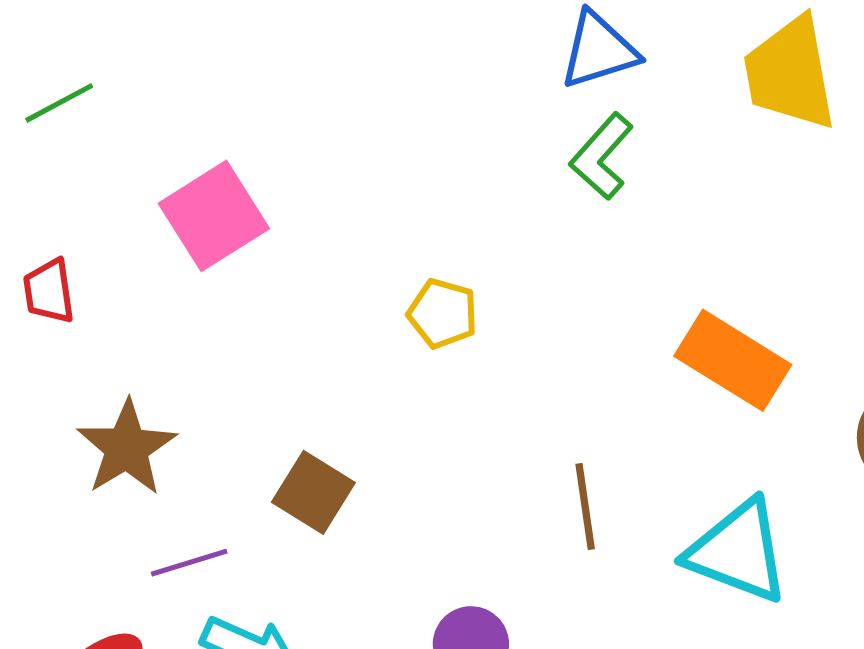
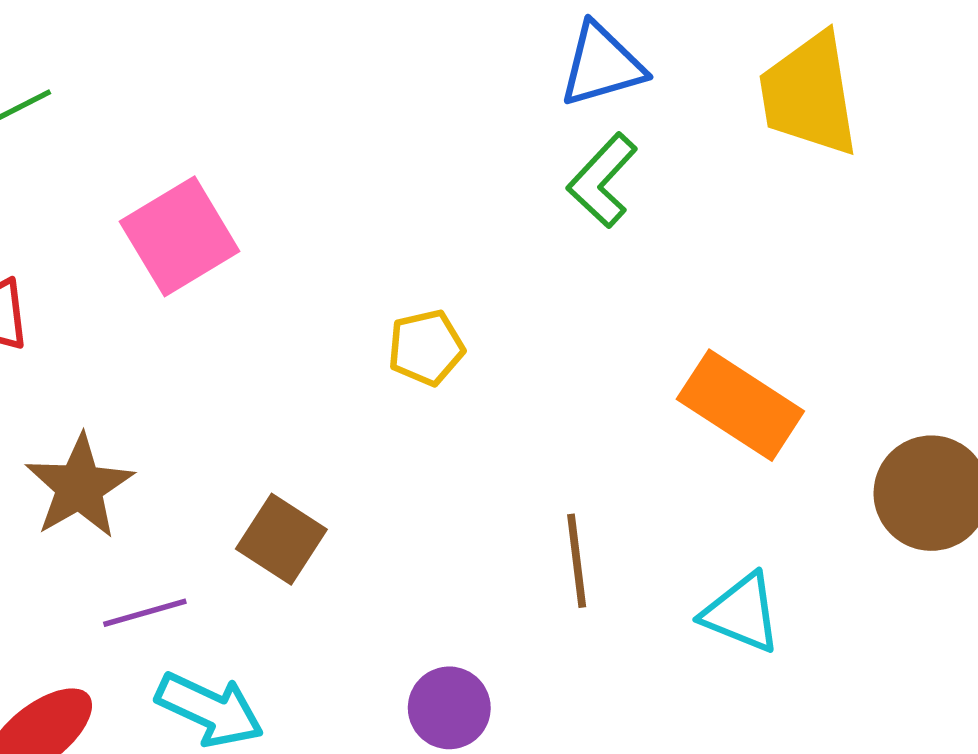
yellow pentagon: (443, 313) -> (426, 348), turned -30
cyan triangle: (738, 551) -> (742, 613), size x0.7

